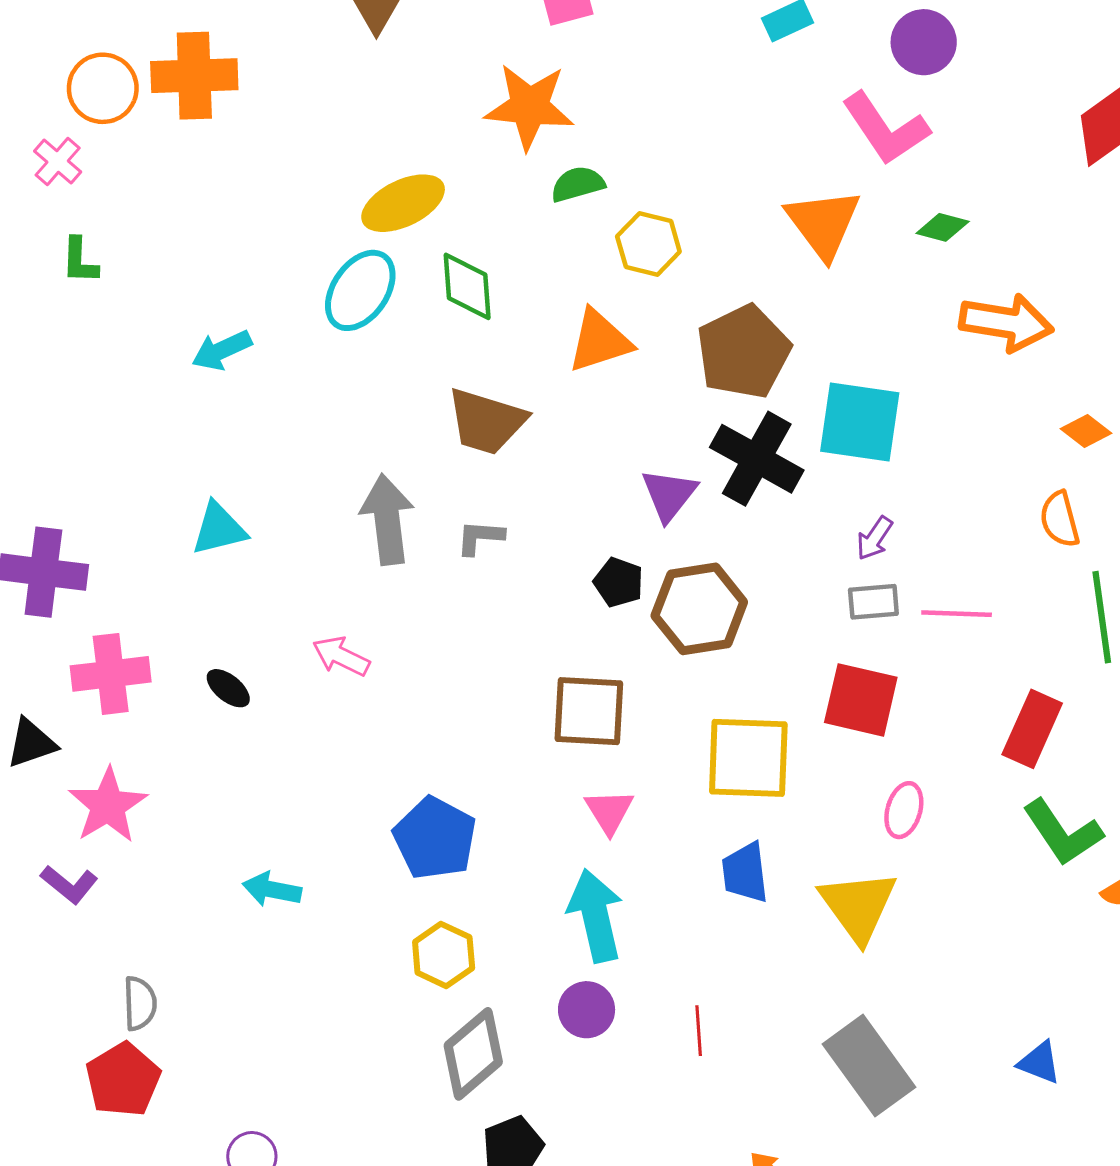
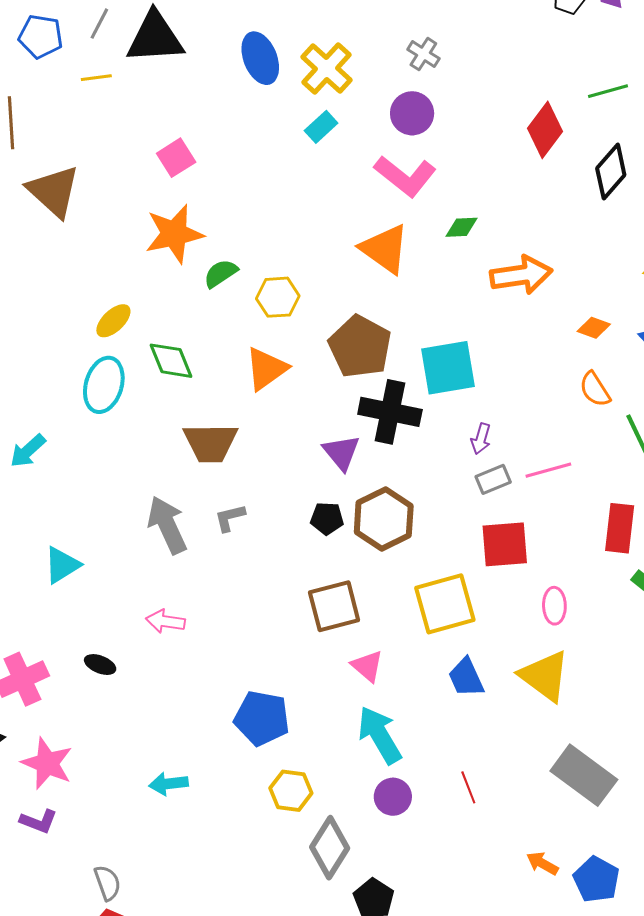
yellow ellipse: (403, 203) -> (113, 321), size x0.7

